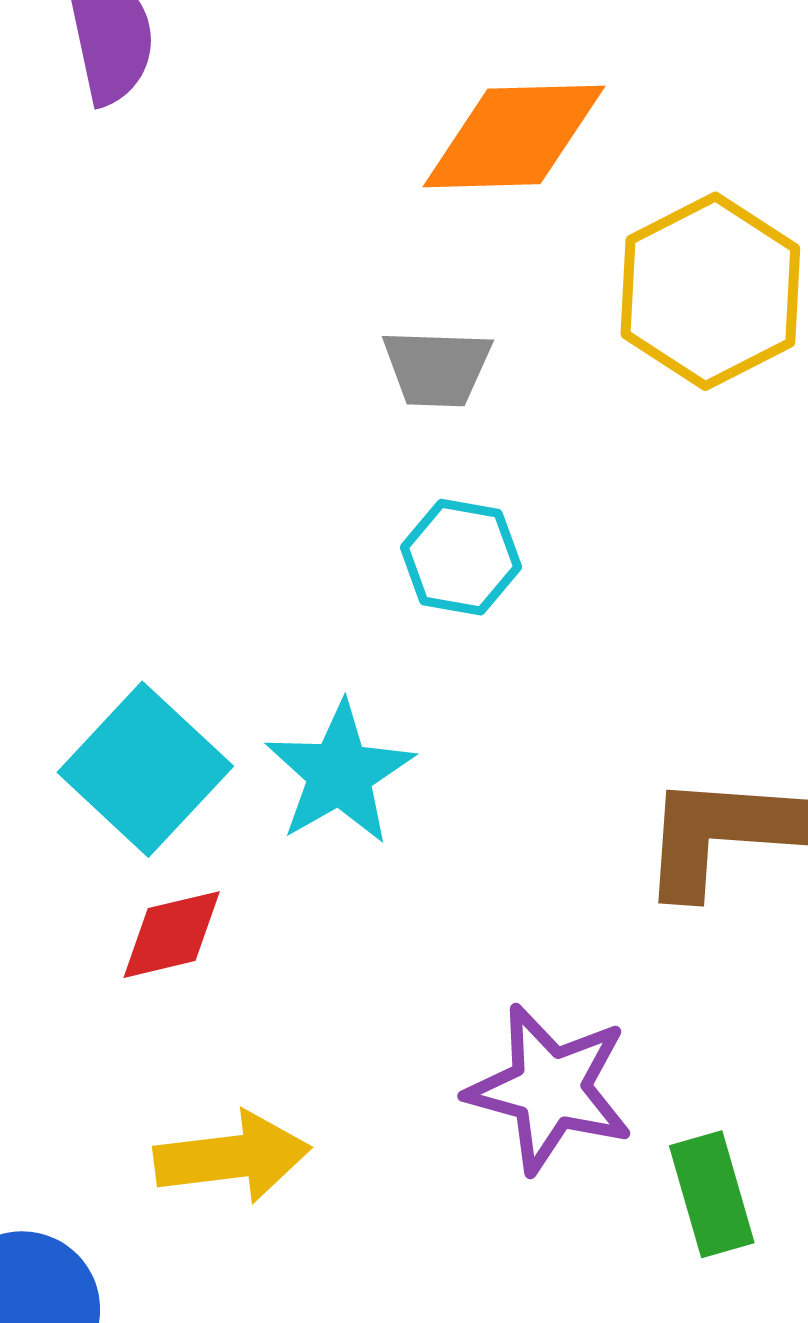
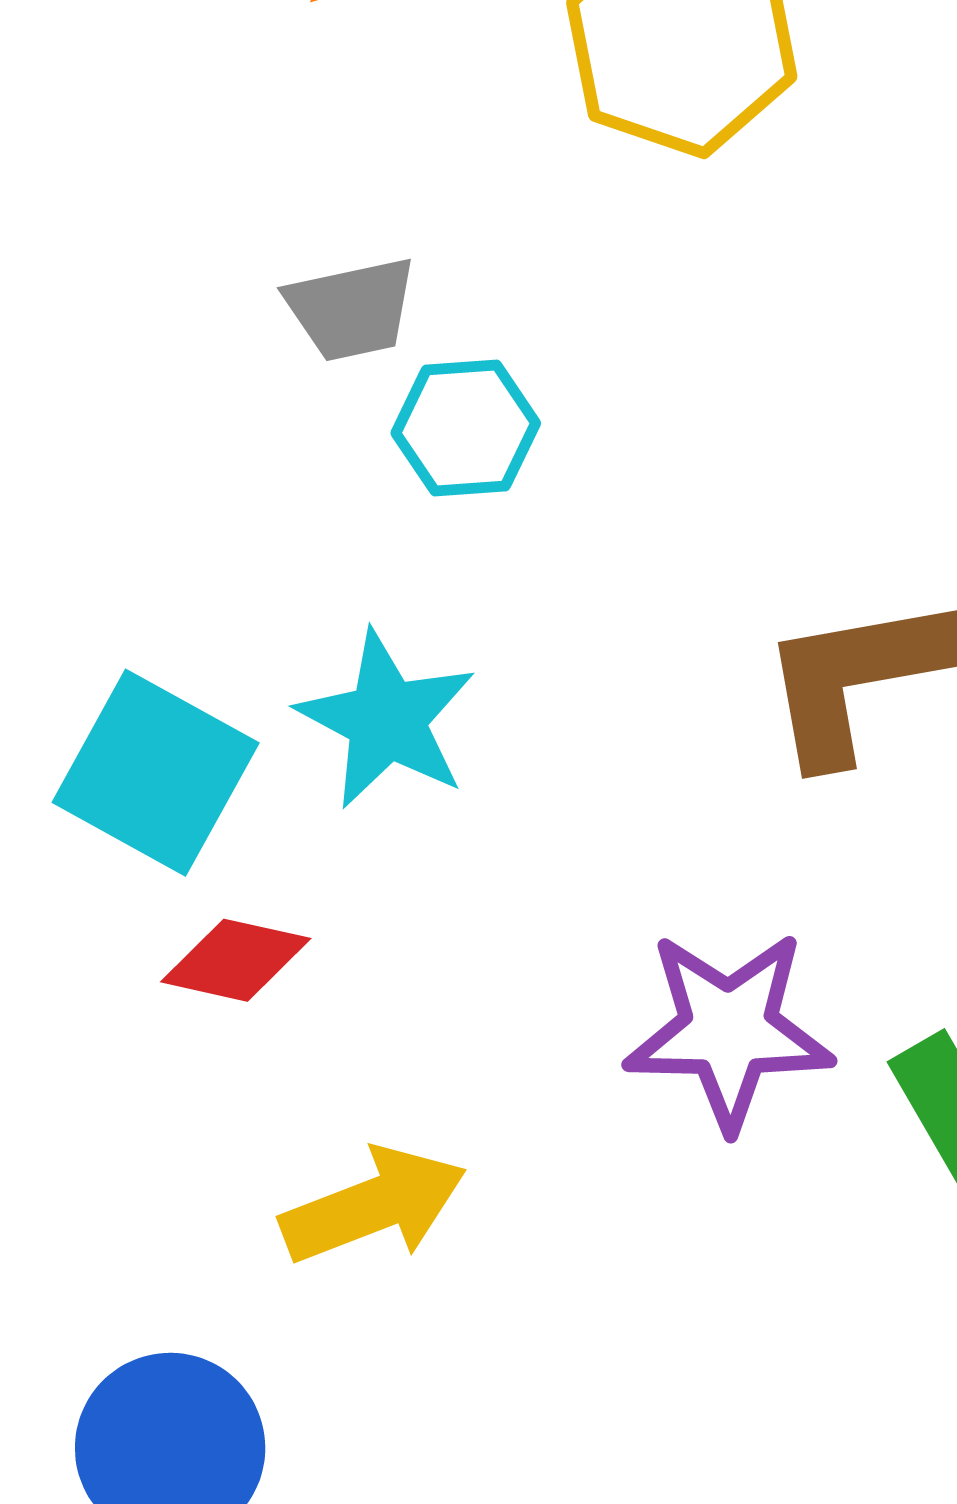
gray trapezoid: (437, 368) -> (351, 309), moved
red diamond: (172, 935) -> (236, 960), turned 40

